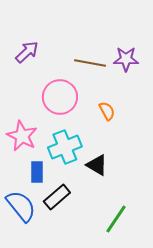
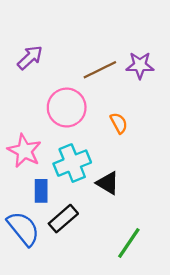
brown line: (90, 63) -> (100, 70), turned -36

